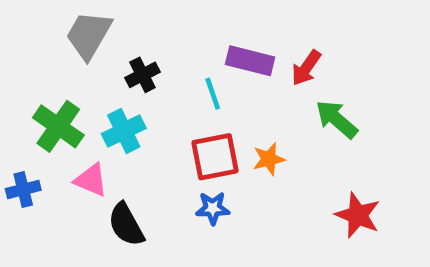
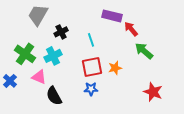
purple rectangle: (250, 61) -> (112, 16), moved
red arrow: (306, 68) -> (131, 29), turned 105
blue cross: (23, 189) -> (10, 81), turned -32

